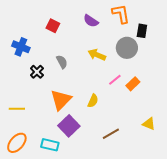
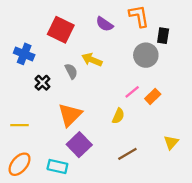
red square: (53, 26) -> (61, 30), size x1.6
yellow arrow: (97, 55) -> (92, 60), moved
yellow semicircle: (93, 101) -> (118, 116), moved
yellow triangle: (149, 124) -> (171, 142), turned 48

